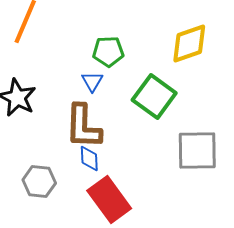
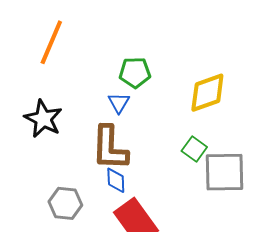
yellow diamond: (189, 44) -> (207, 93), moved
green square: (154, 96) -> (194, 149), moved, size x0.6

